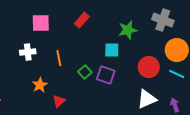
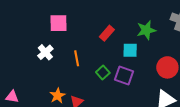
red rectangle: (82, 20) -> (107, 33), moved
white cross: (28, 52) -> (45, 52), turned -35
orange star: (40, 85) -> (57, 96), moved

